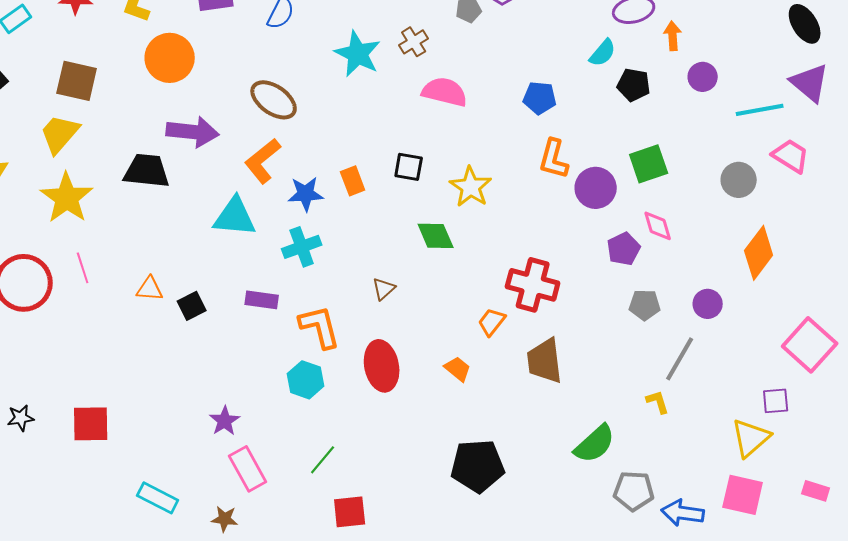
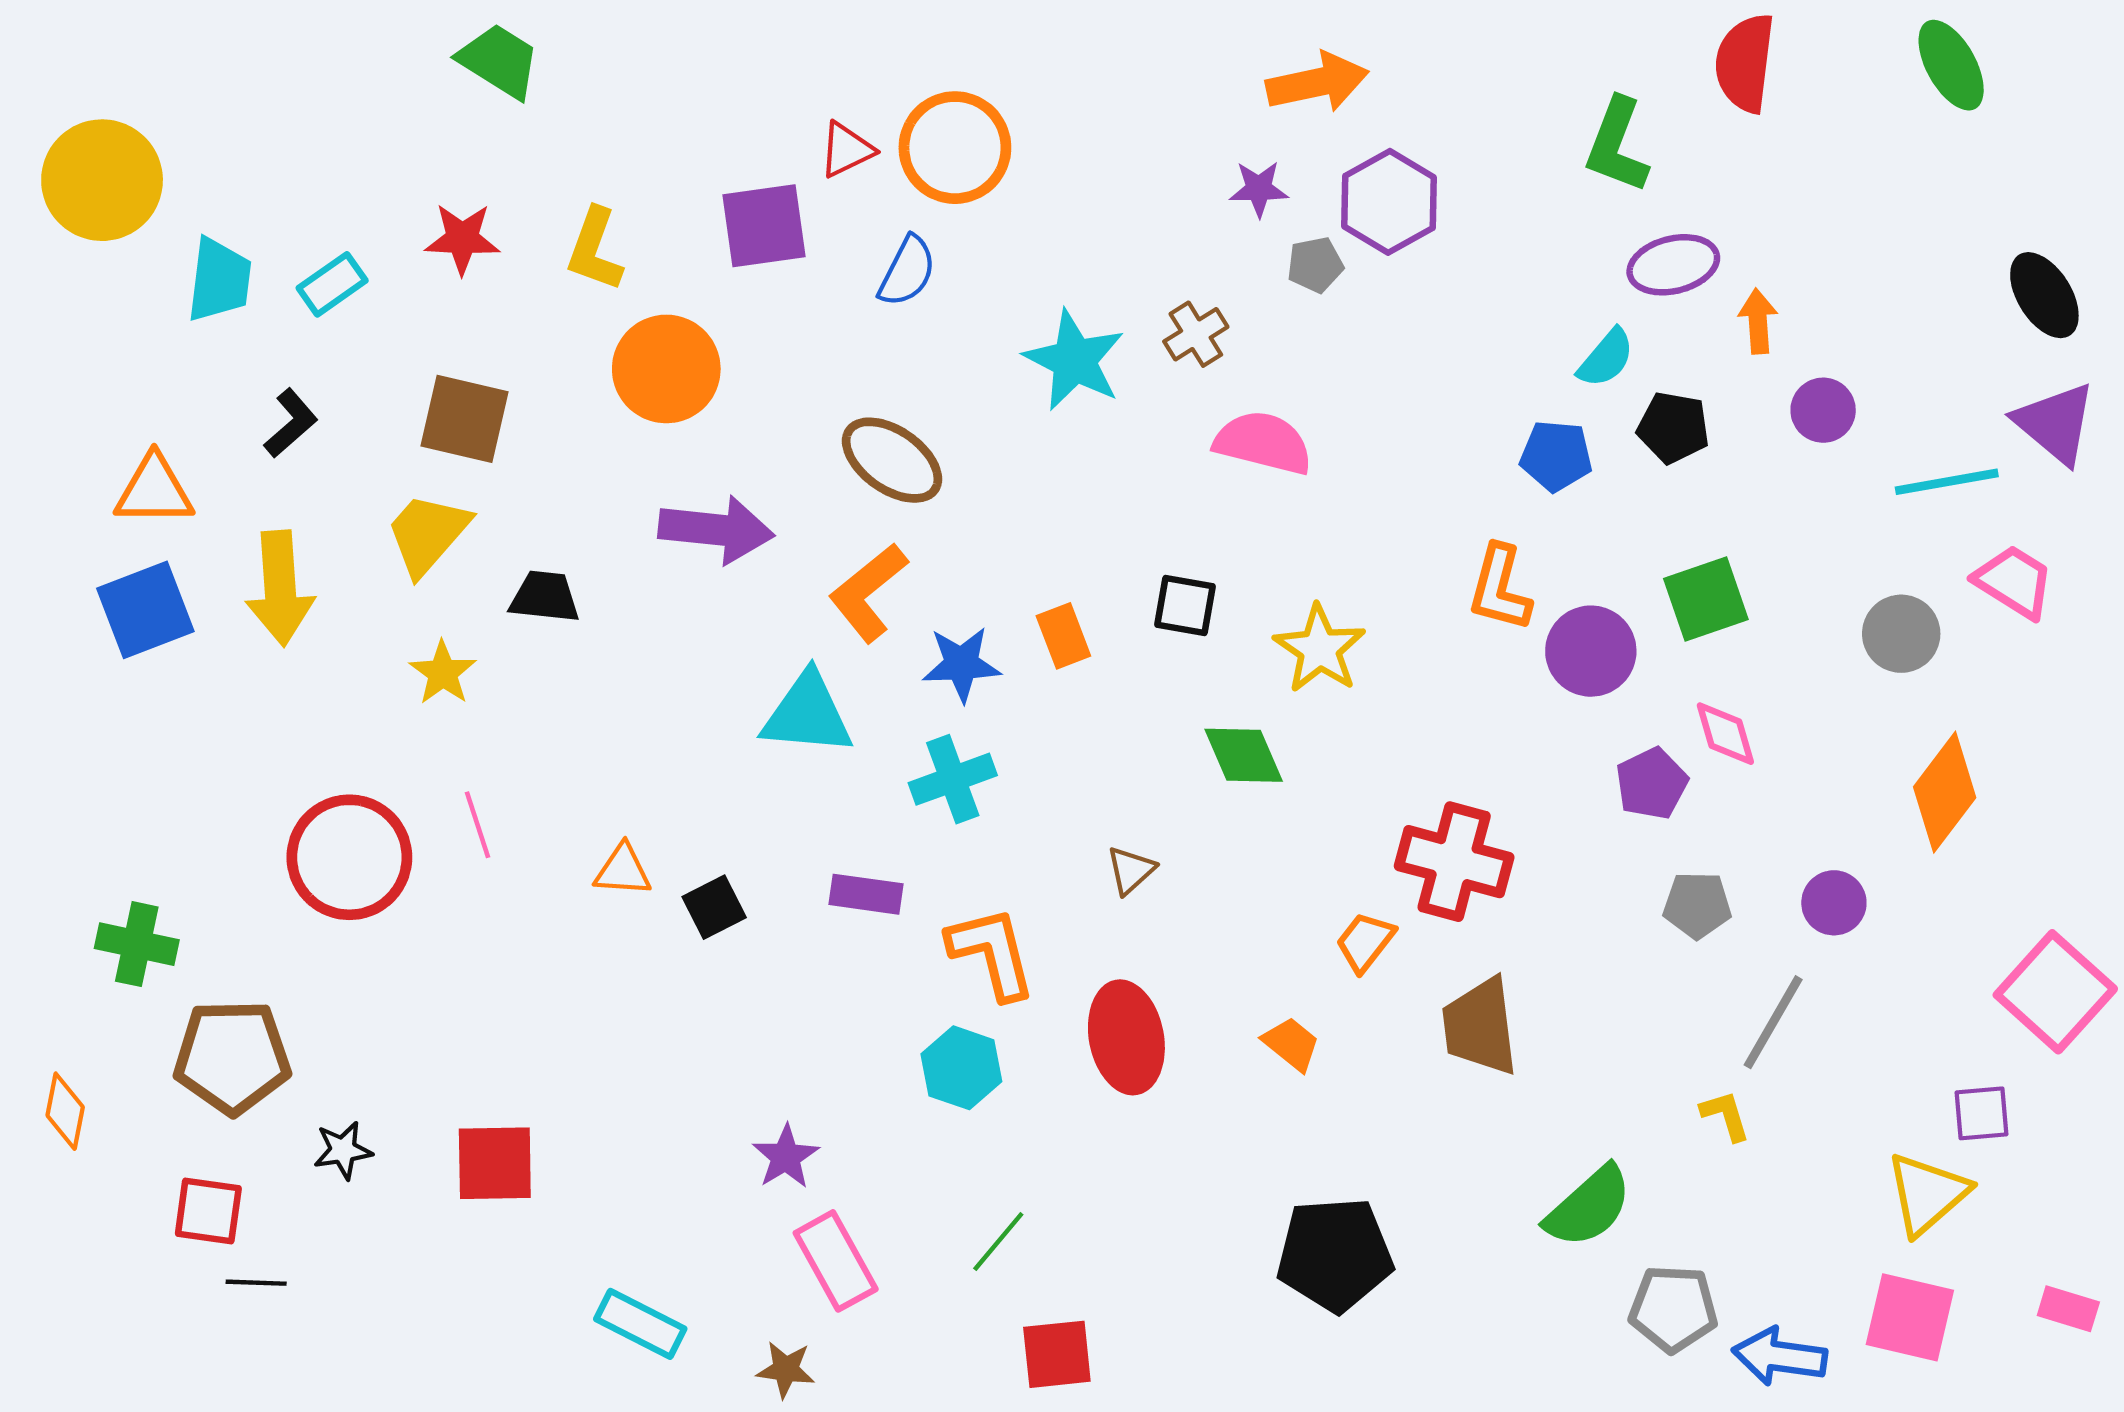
blue pentagon: (540, 98) -> (1556, 456), moved
black trapezoid: (147, 171) -> (545, 597), moved, size x0.7
yellow star: (67, 198) -> (443, 673), size x0.6

